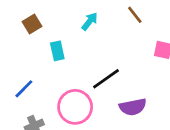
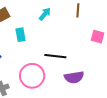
brown line: (135, 15) -> (78, 10), turned 40
black line: (106, 79) -> (55, 56), turned 40

